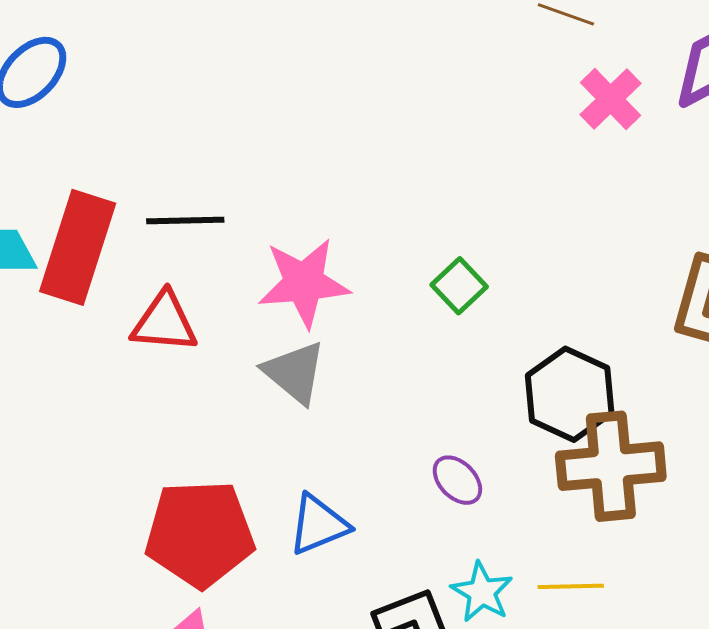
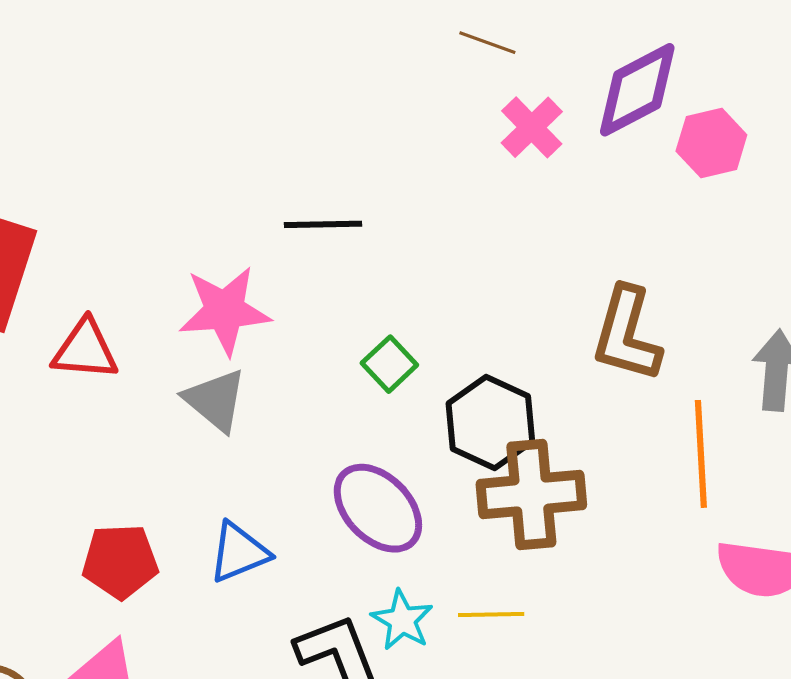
black line: (185, 220) -> (323, 224), moved
green square: (459, 286) -> (389, 364), moved
purple ellipse: (457, 480) -> (378, 508), size x1.8
red pentagon: (200, 534) -> (120, 561), size x0.7

